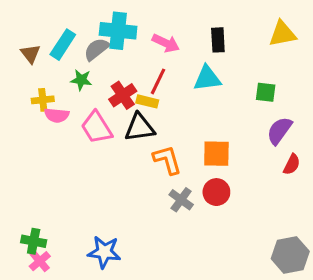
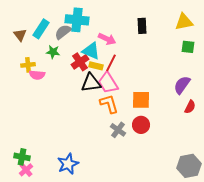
pink arrow: (166, 43) -> (107, 39), moved
cyan triangle: (207, 78) -> (91, 51), moved, turned 30
red line: (158, 81) -> (111, 63), moved
green square: (266, 92) -> (188, 47), moved
pink trapezoid: (97, 128) -> (108, 83), moved
blue star: (104, 252) -> (68, 164), turned -30

